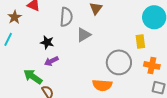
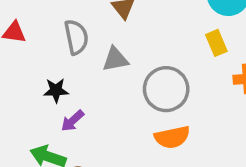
gray triangle: (84, 35) -> (115, 59), turned 35
gray circle: (119, 62) -> (166, 89), moved

